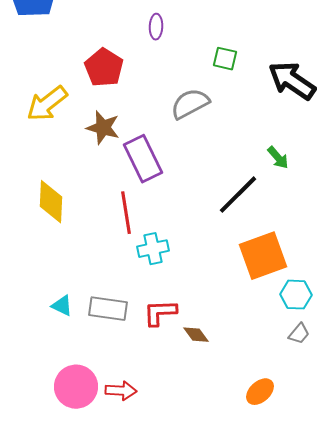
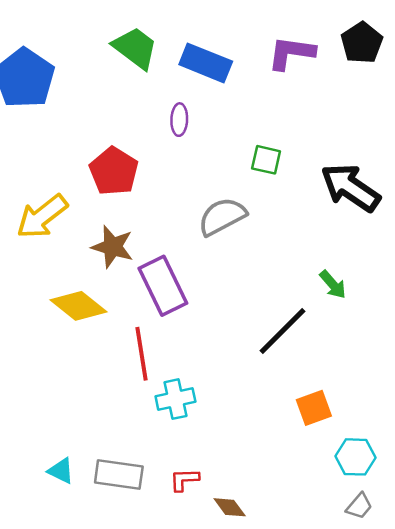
yellow diamond: (51, 202) -> (79, 306), moved, turned -54
orange square: (263, 256) -> (314, 408), size x0.6
red L-shape: (160, 313) -> (184, 480), size x0.7

